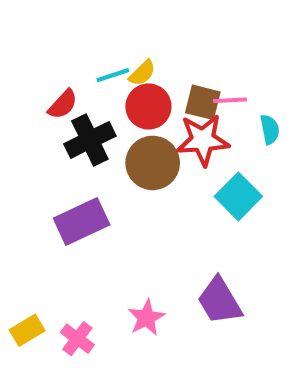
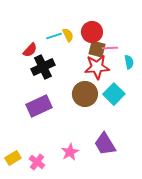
yellow semicircle: (142, 73) -> (68, 35), turned -72
red circle: (148, 106) -> (92, 32), moved
brown circle: (153, 163) -> (85, 94), moved

